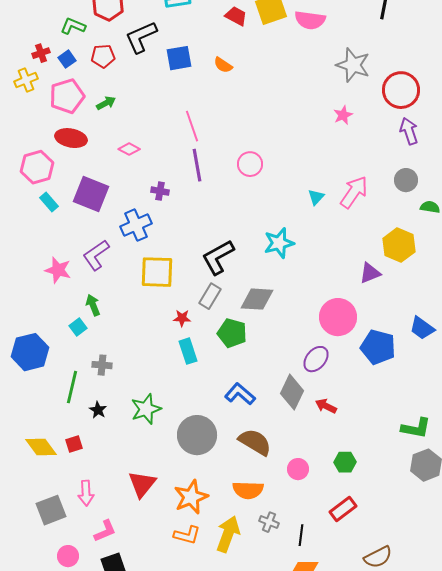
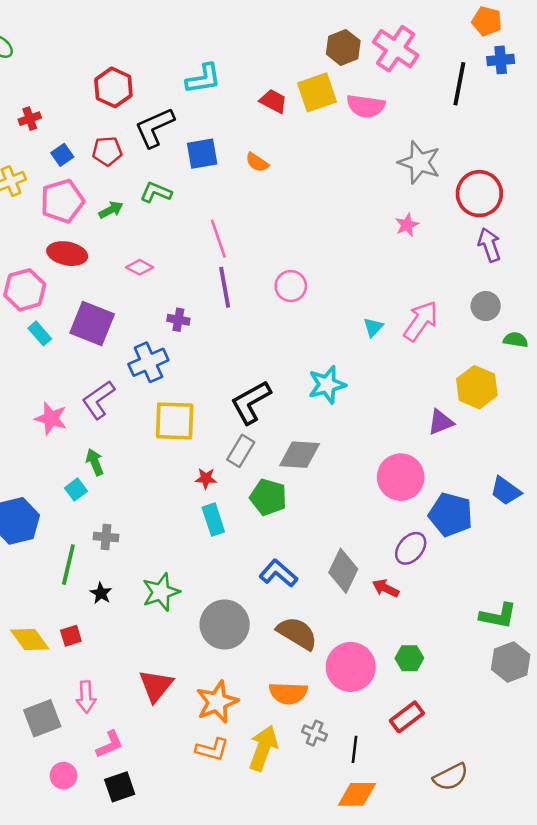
green L-shape: (73, 26) -> (156, 192), moved
red cross: (41, 53) -> (30, 119), moved
purple ellipse: (316, 359) -> (411, 548), moved
pink circle: (298, 469) -> (351, 667), size x1.8

